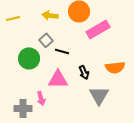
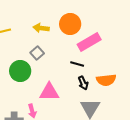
black line: (62, 51) -> (77, 64), moved
black arrow: (84, 72) -> (83, 83), moved

